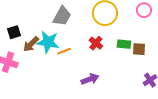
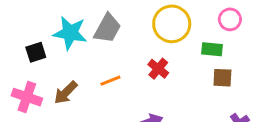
cyan star: (48, 42) -> (70, 33), moved
brown arrow: (31, 44) -> (66, 93), moved
green rectangle: (124, 44) -> (212, 49), moved

